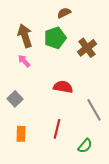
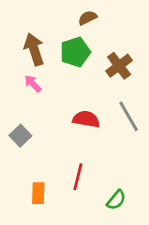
gray line: (94, 110) -> (129, 116), moved
orange rectangle: (21, 134) -> (38, 193), moved

